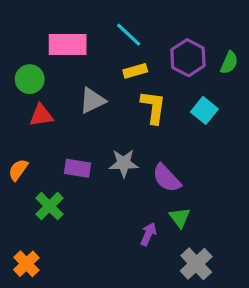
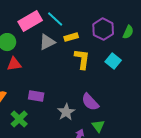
cyan line: (129, 35) -> (55, 19), moved
pink rectangle: (68, 45) -> (30, 21), turned -30
gray triangle: (92, 101) -> (47, 42), moved
gray star: (124, 163) -> (66, 112), moved, turned -30

